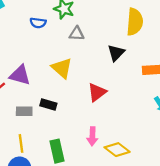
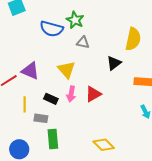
blue semicircle: (38, 23) -> (52, 29), size x1.6
gray rectangle: (24, 111) -> (41, 118), moved
pink arrow: (92, 136) -> (71, 94), moved
yellow line: (21, 143) -> (25, 104), moved

